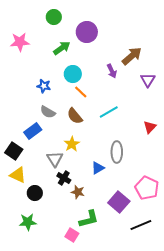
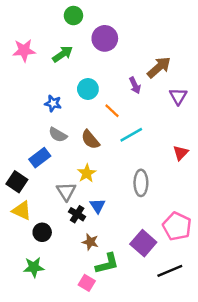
green circle: (54, 17) -> (73, 16), moved
green arrow: (62, 48) -> (63, 54), moved
orange line: (81, 92) -> (112, 111), moved
blue triangle: (98, 168) -> (98, 206), moved, turned -32
brown star: (78, 192) -> (90, 242), moved

